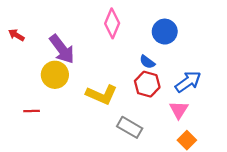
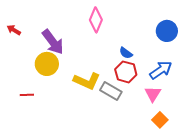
blue circle: (165, 32) -> (167, 31), moved
gray rectangle: (130, 127) -> (111, 91), moved

